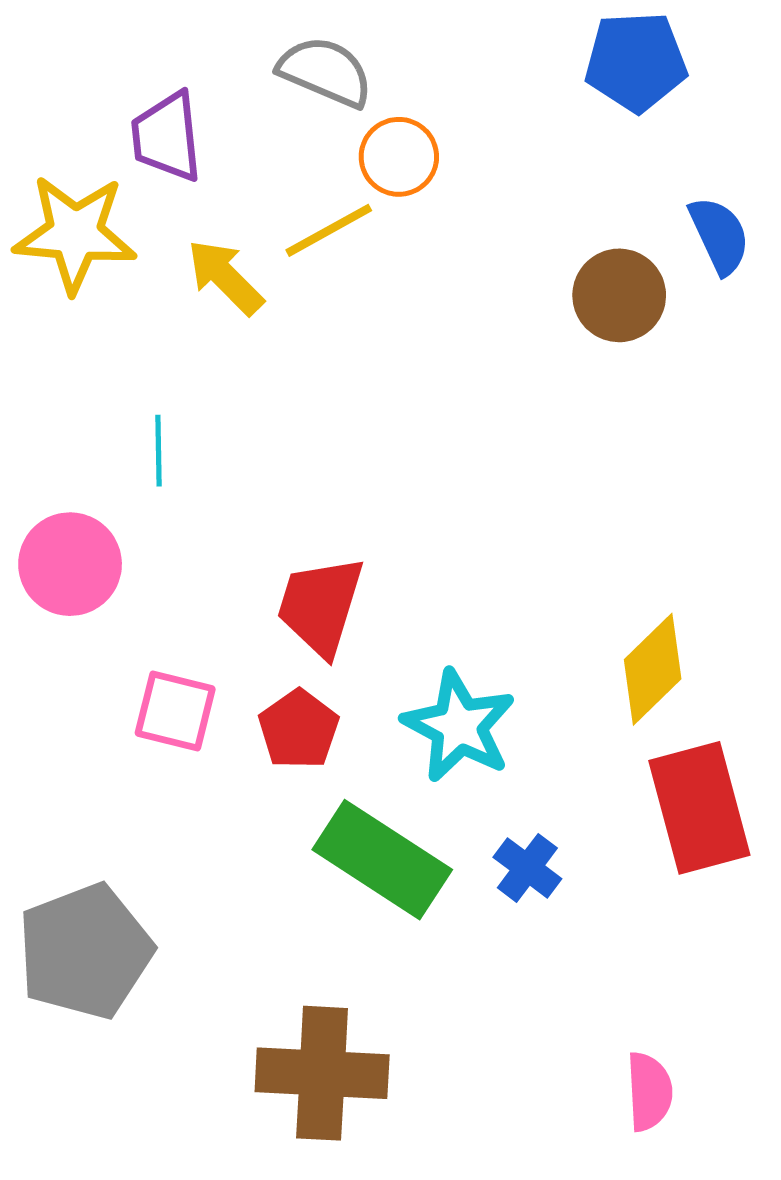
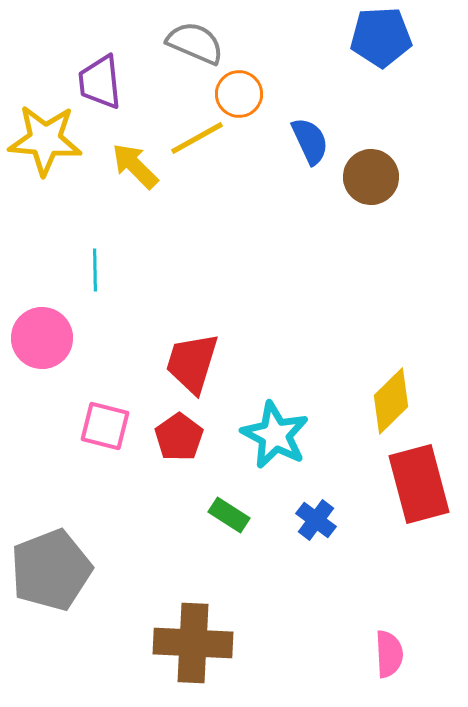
blue semicircle: (719, 235) -> (310, 141), moved
green rectangle: (382, 860) -> (229, 515), size x0.5

